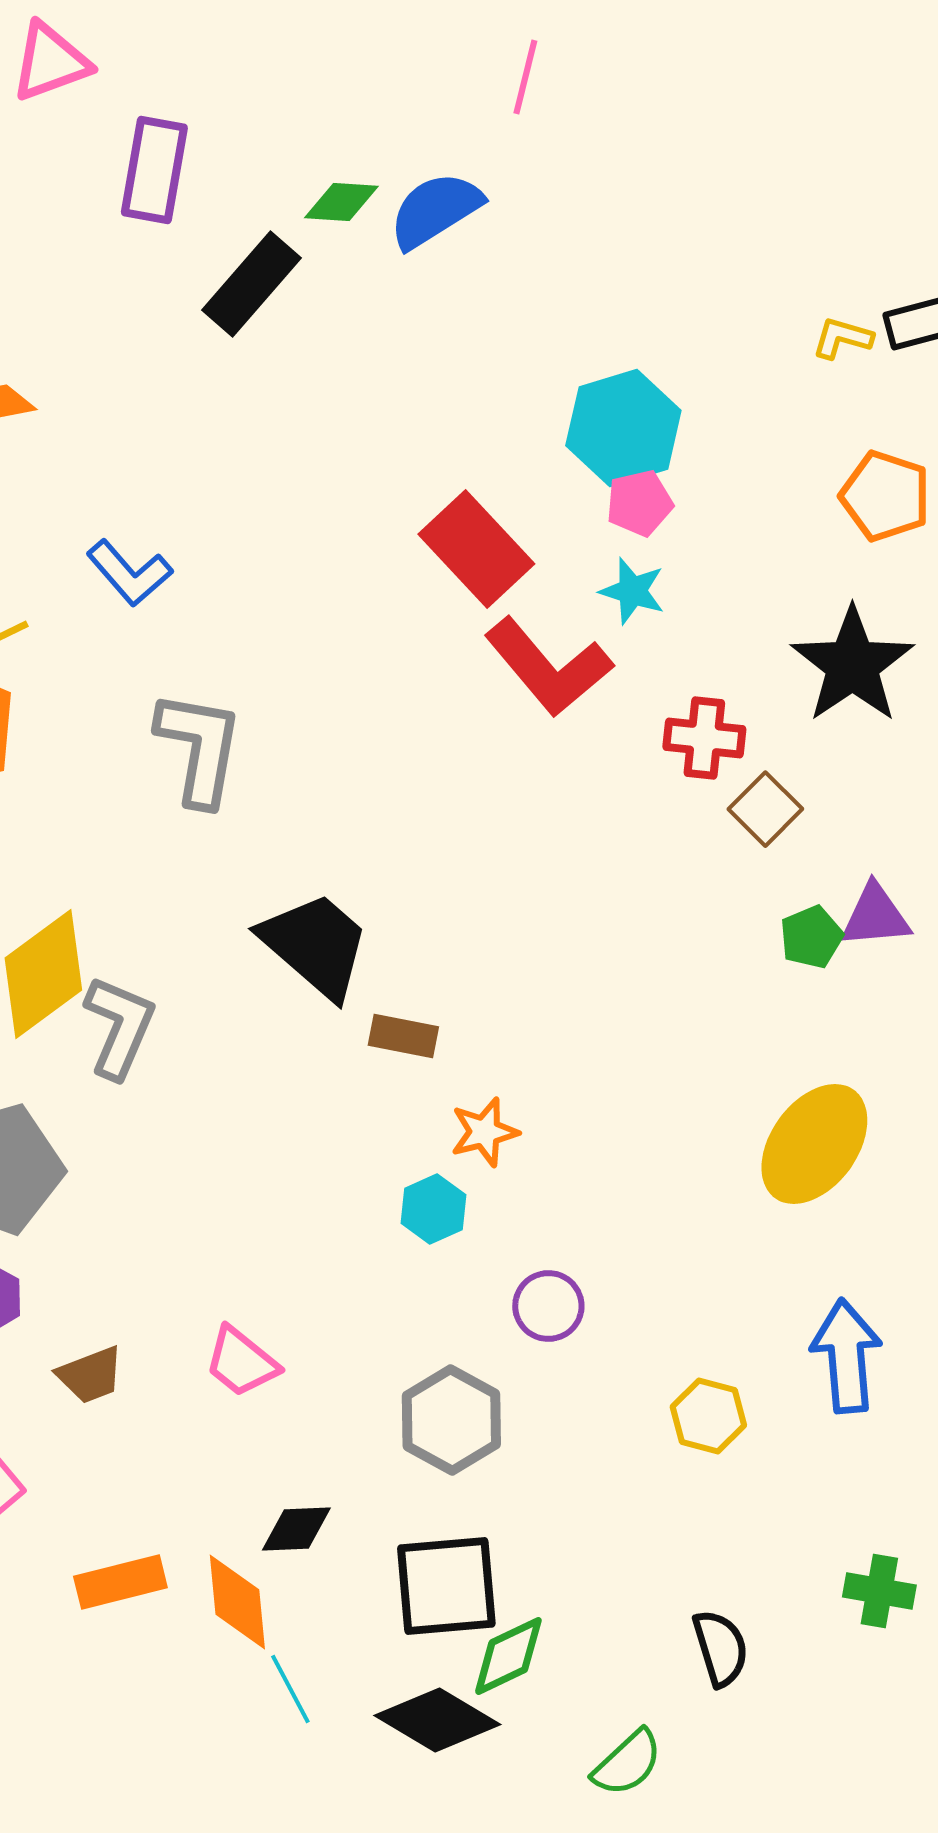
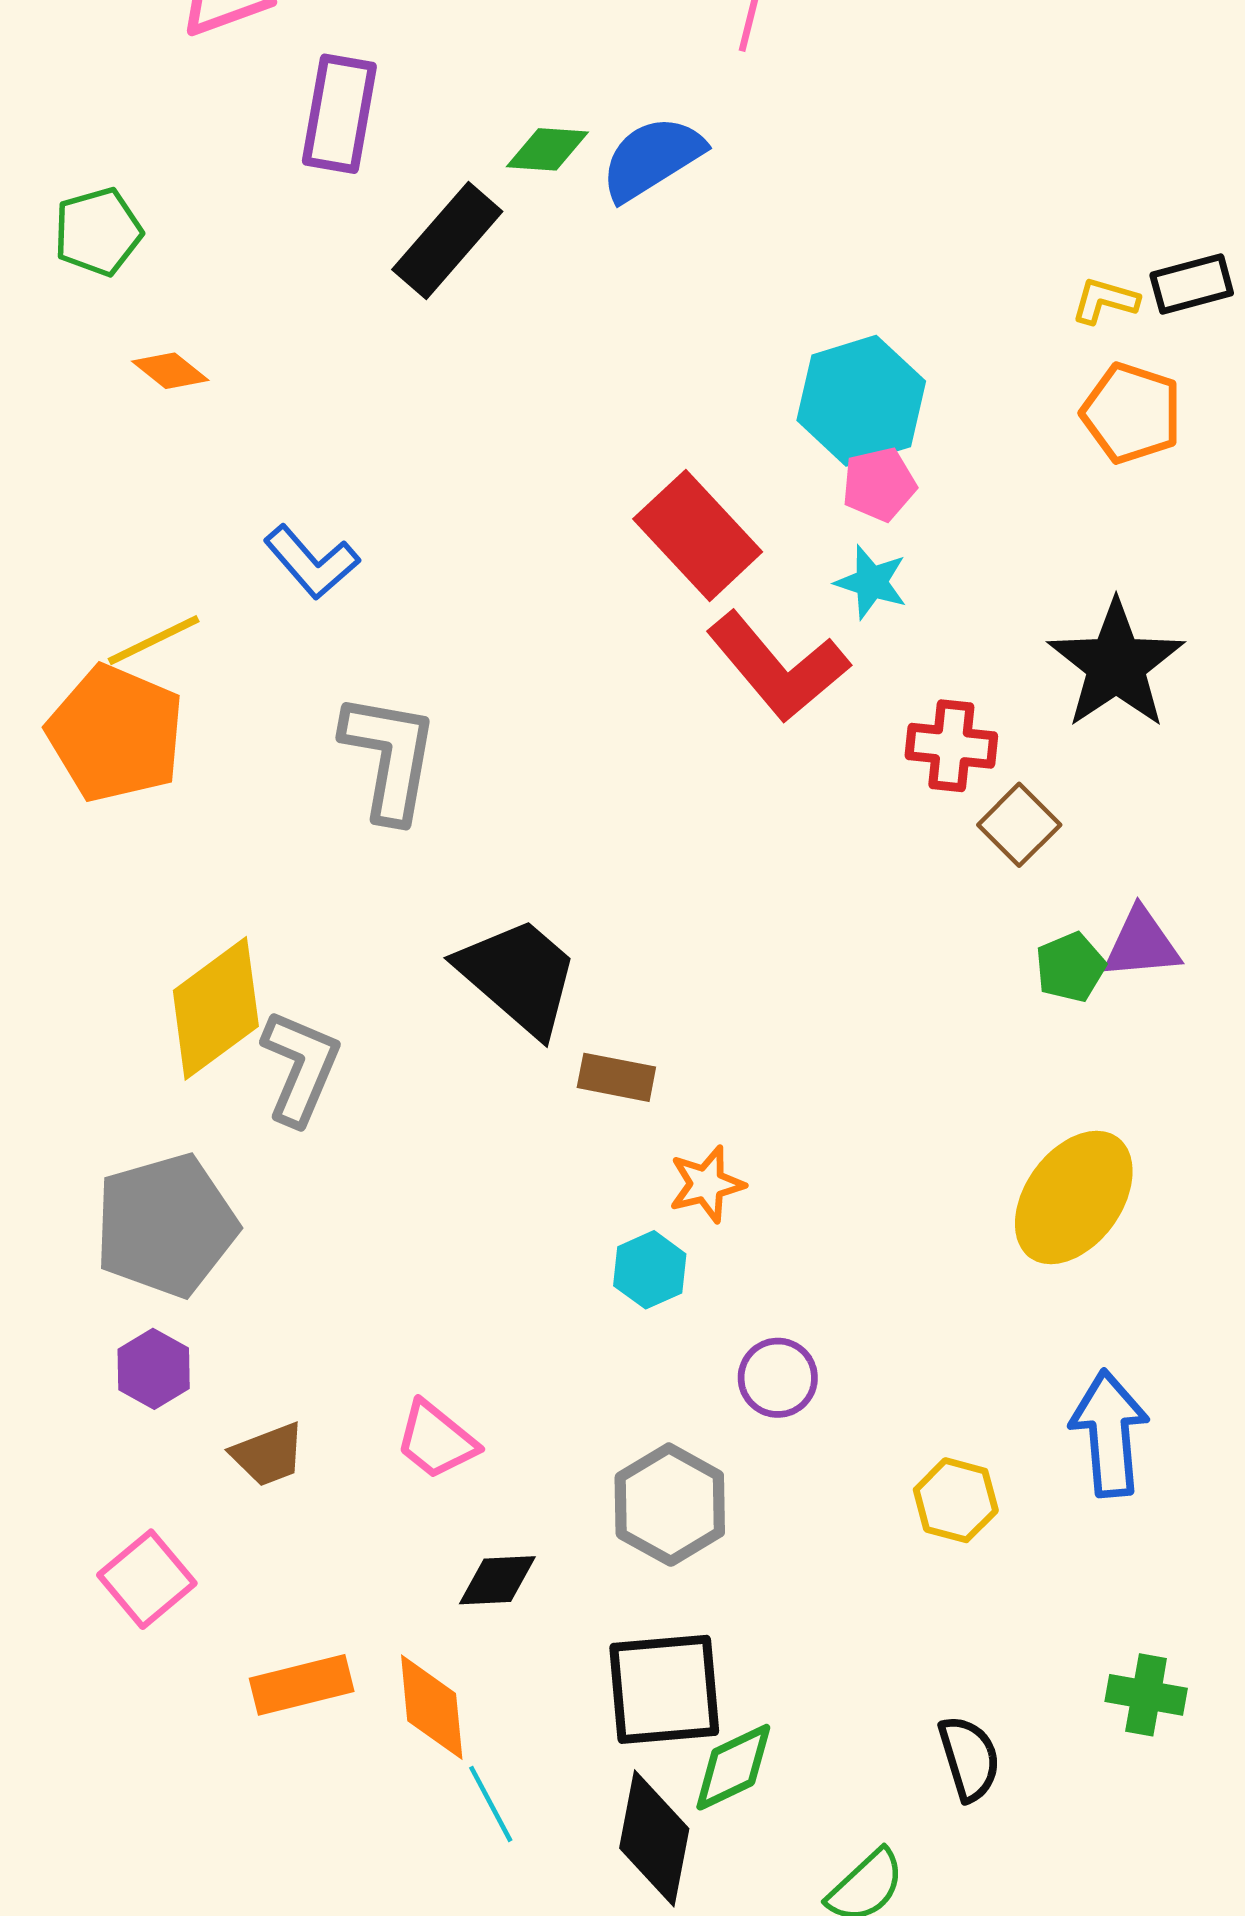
orange pentagon: (885, 496) -> (1132, 413), moved
black diamond: (296, 1529) -> (497, 1580), moved
black diamond: (437, 1720) -> (654, 1838), turned 70

